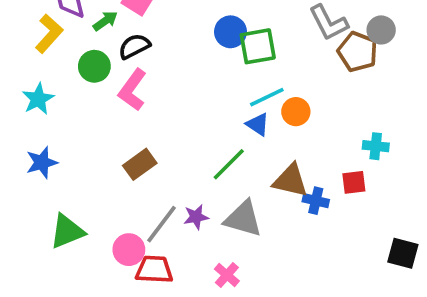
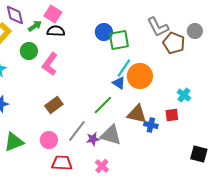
gray circle: (381, 30) -> (195, 31), moved
black semicircle: (134, 46) -> (56, 31), moved, turned 30
cyan line: (267, 97) -> (124, 68), turned -30
orange circle: (296, 112) -> (140, 76), size x1.6
cyan cross: (376, 146) -> (184, 95), turned 32
purple star: (196, 217) -> (93, 139), moved
gray line: (162, 224) -> (77, 131), moved
pink circle: (129, 250) -> (49, 140), moved

